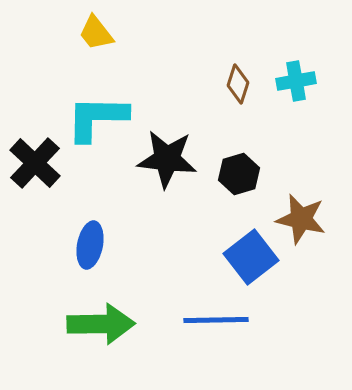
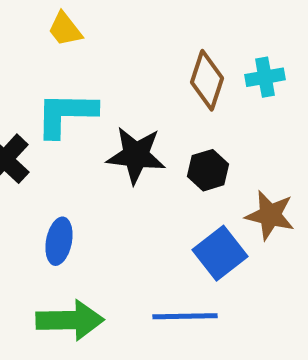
brown diamond: (238, 84) -> (207, 80), size x1.5

